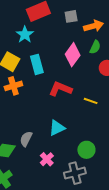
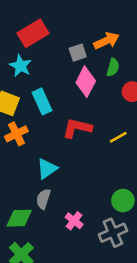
gray square: (71, 16) -> (78, 53), moved
yellow line: (91, 101) -> (118, 137), turned -40
cyan triangle: (57, 128) -> (47, 169), moved

